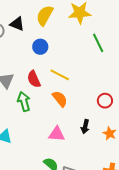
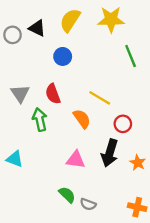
yellow line: (60, 75) -> (100, 98), moved
red circle: (105, 101) -> (123, 124), moved
black arrow: (85, 127) -> (110, 153), size x1.6

